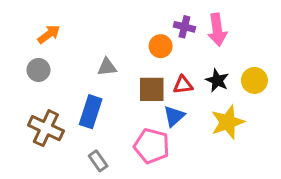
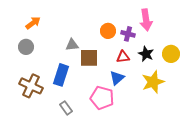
purple cross: (184, 27) -> (128, 34), moved
brown square: (152, 89) -> (89, 58), moved

